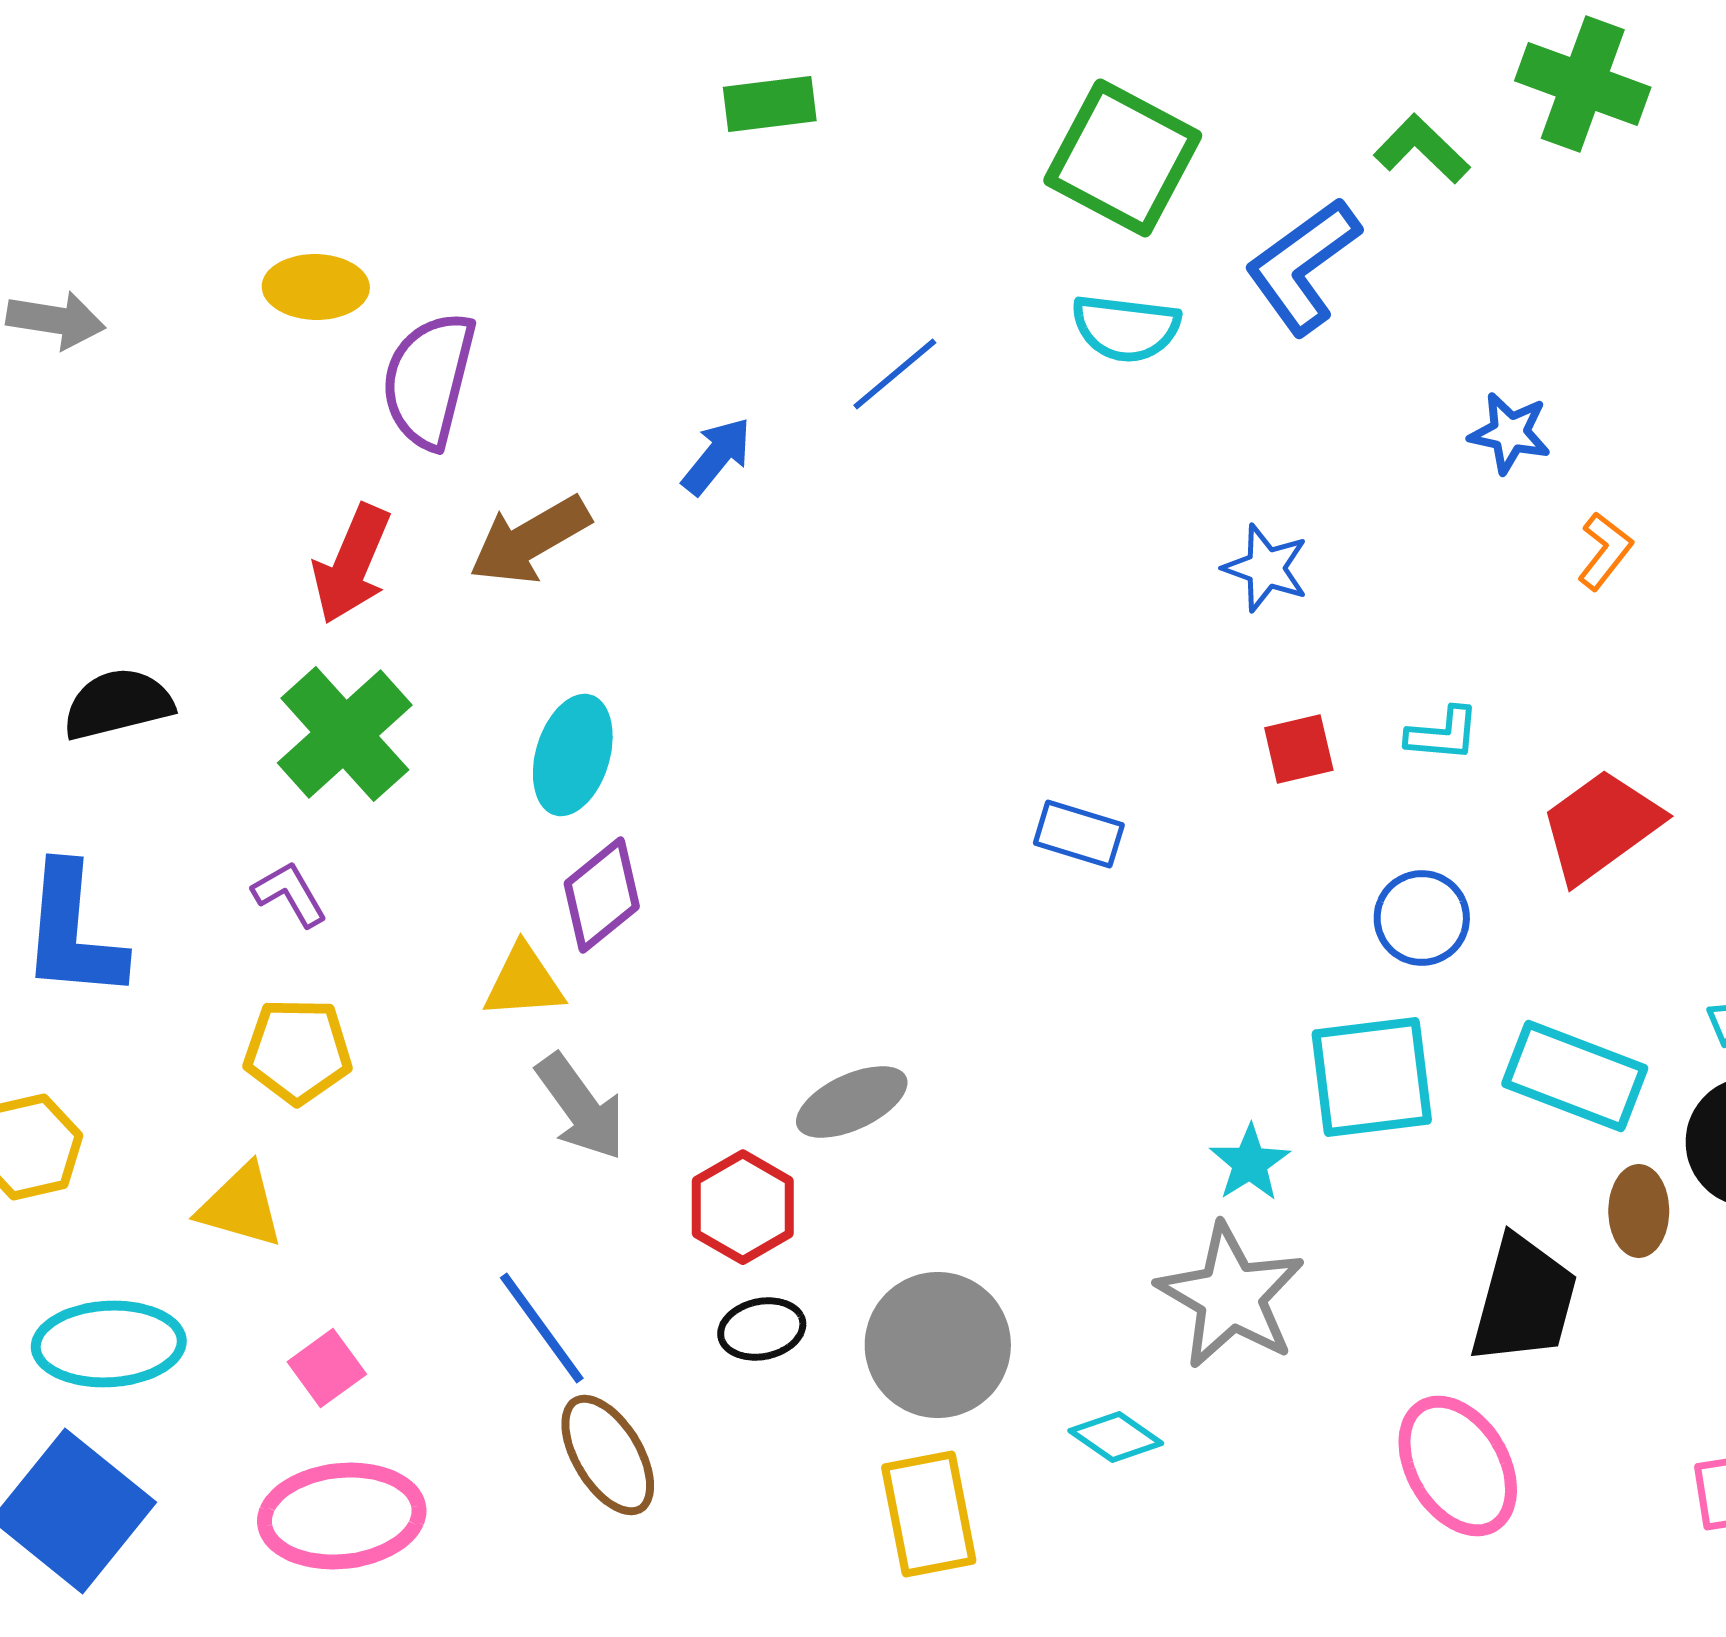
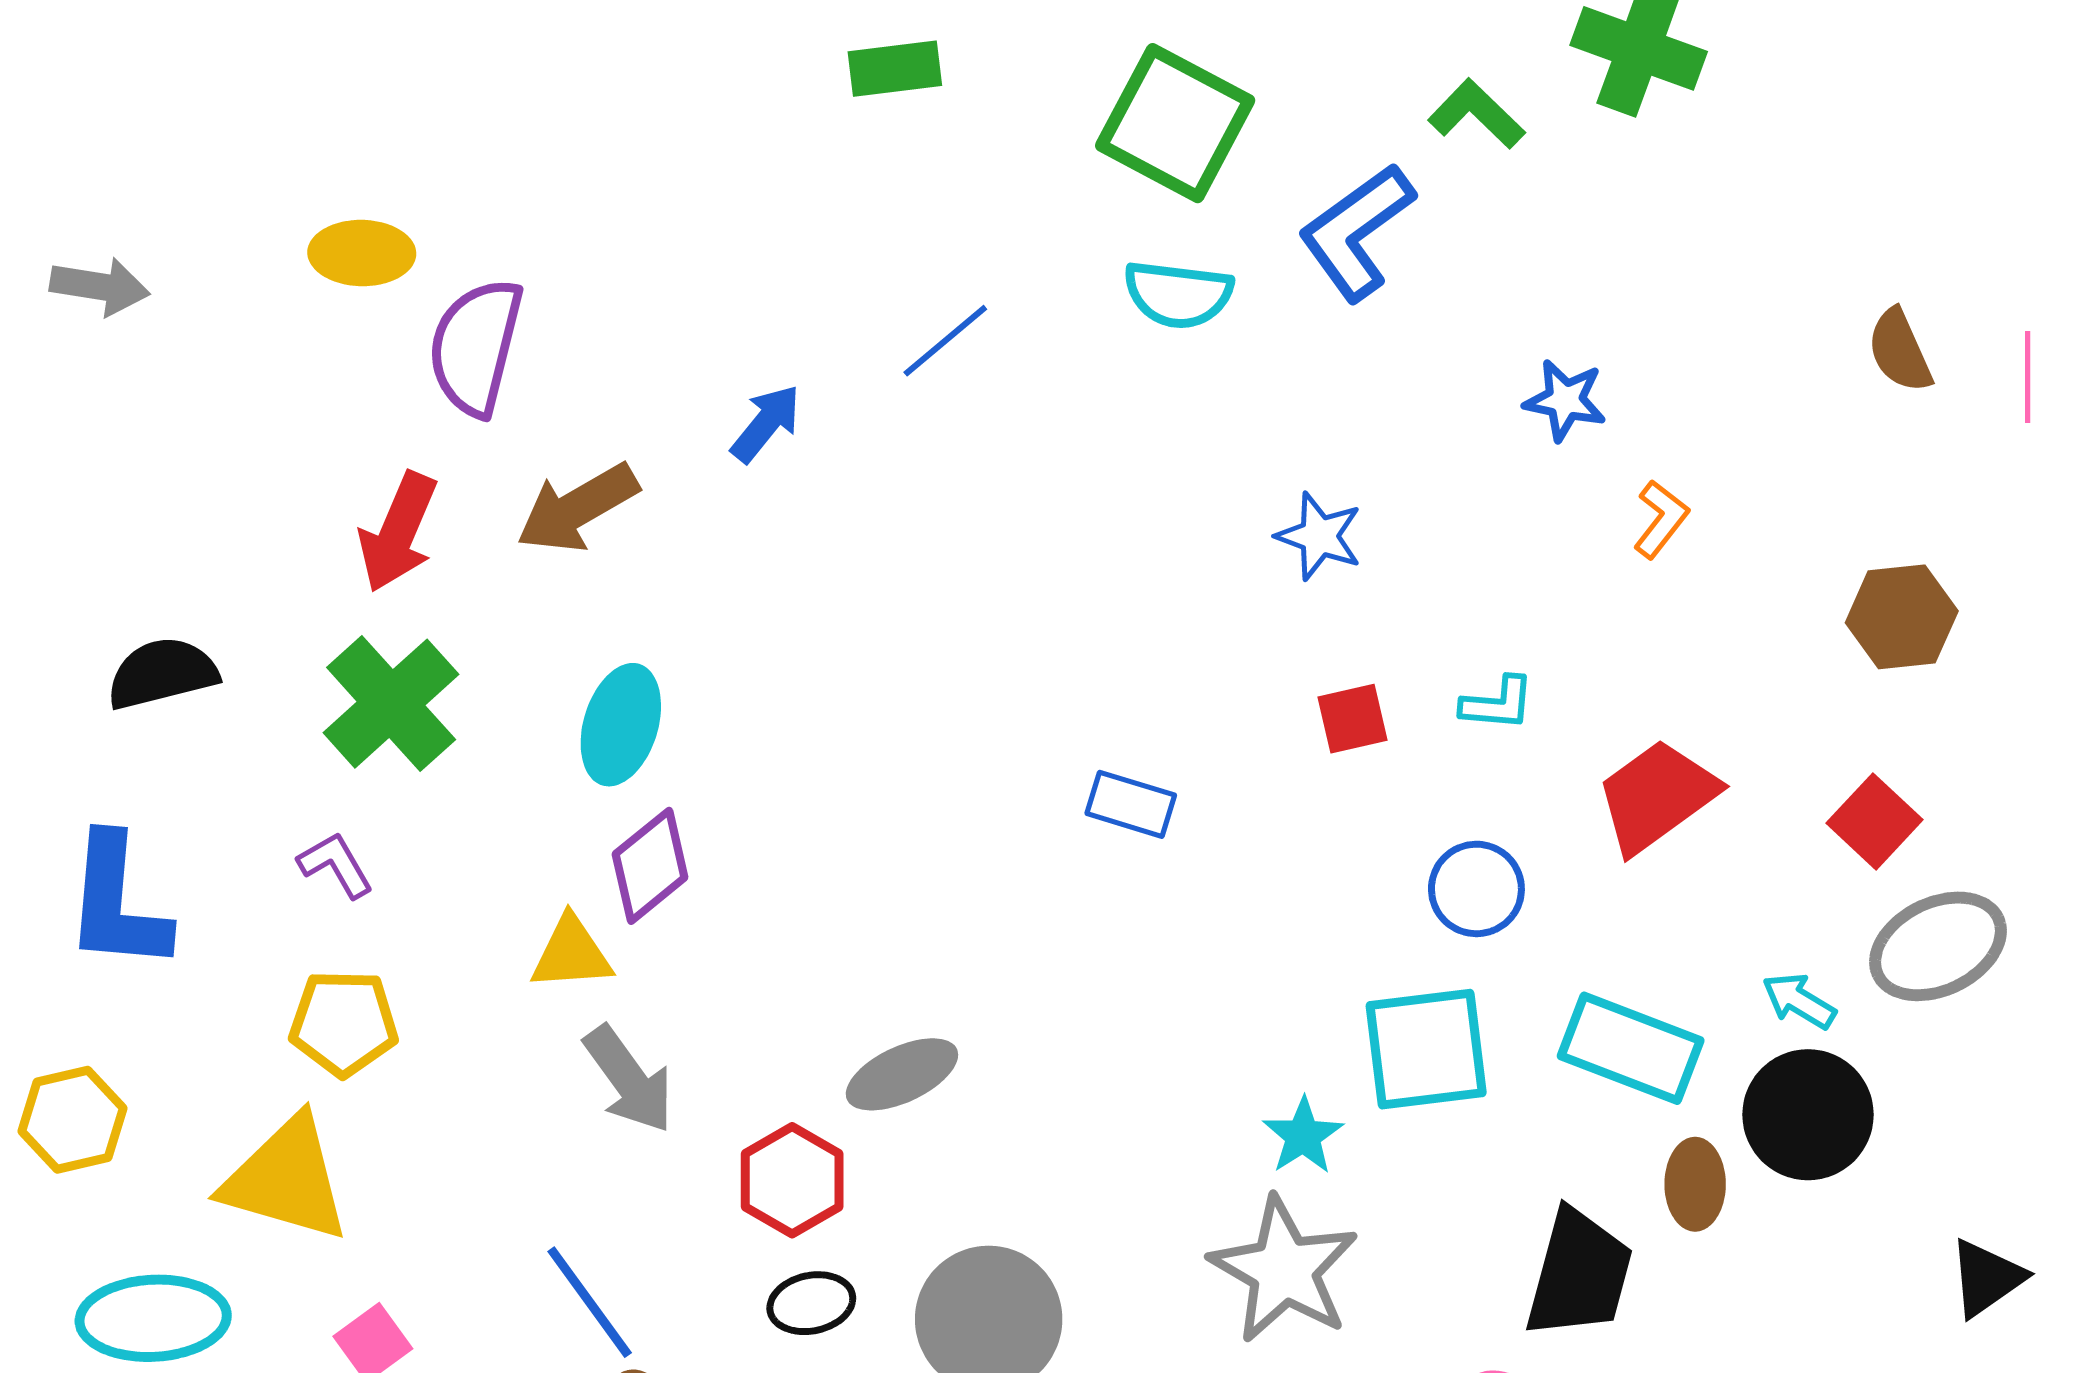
green rectangle: (770, 104) -> (895, 69), moved
yellow triangle: (241, 1206) -> (286, 1179), size x1.5

